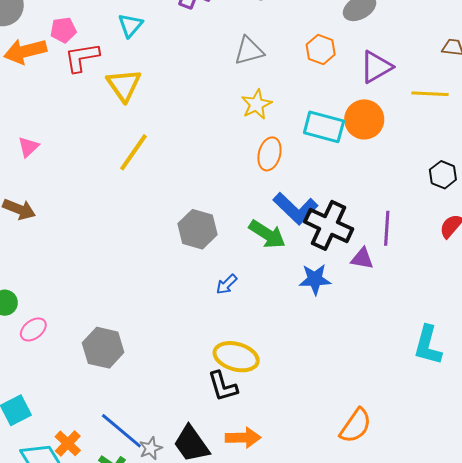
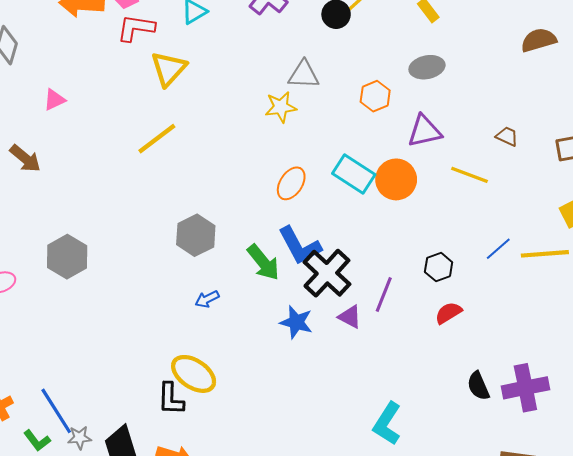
yellow star: (256, 104) -> (281, 107), moved
black hexagon: (443, 175) -> (439, 267), moved
gray hexagon: (103, 348) -> (67, 257), moved

